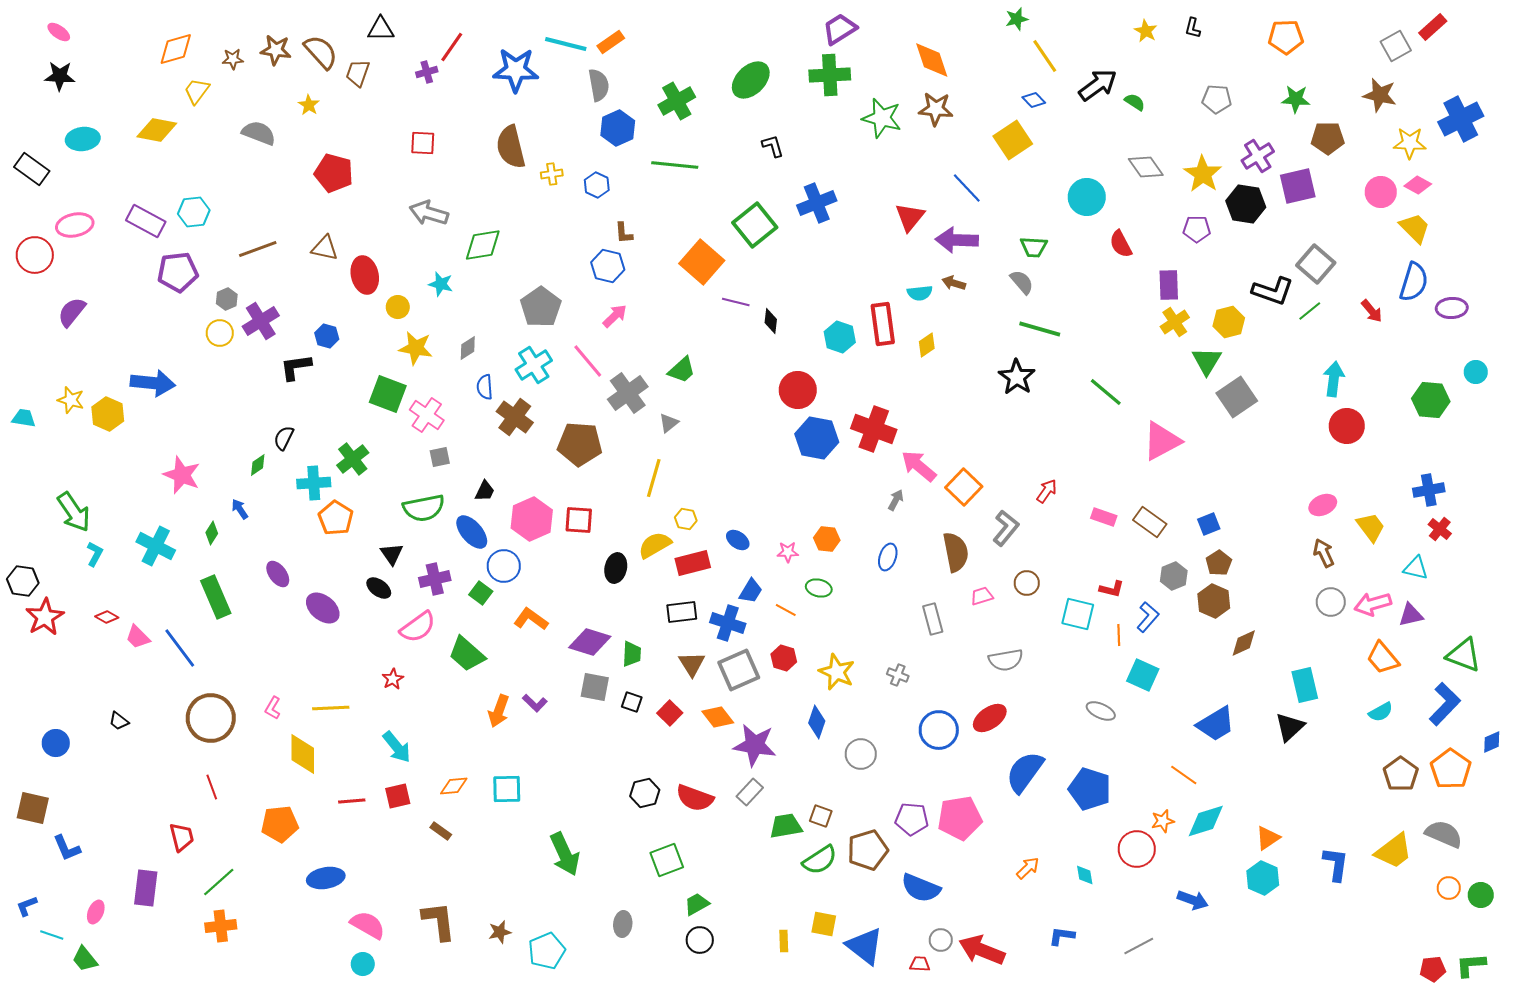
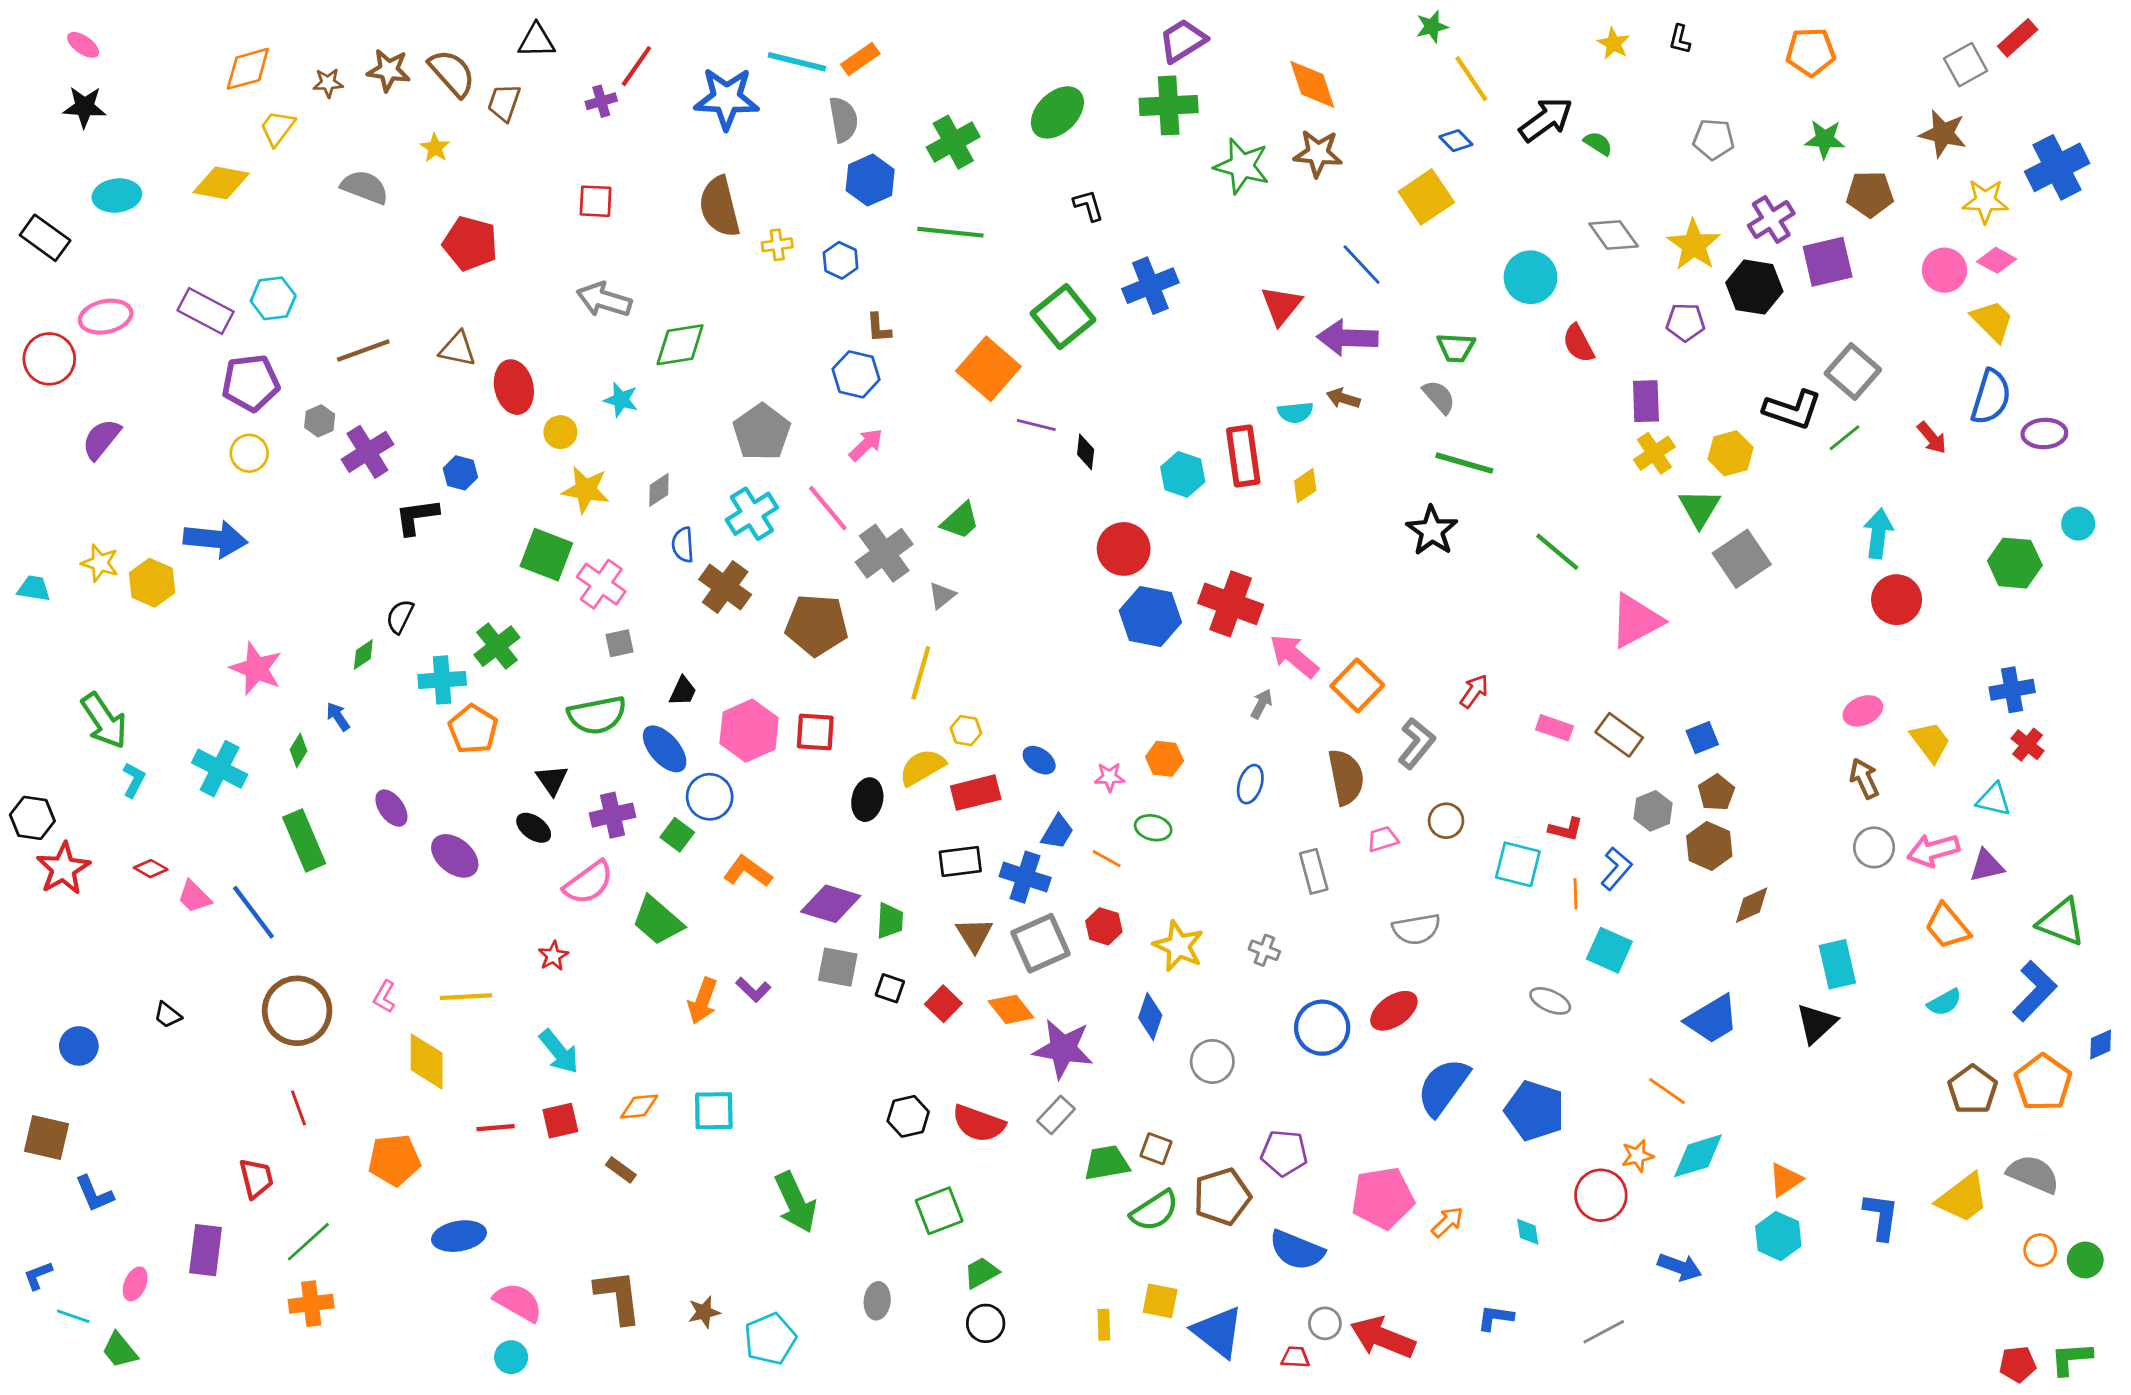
yellow circle: (220, 333) -> (249, 453), moved
pink pentagon: (960, 818) -> (1383, 1198), moved

